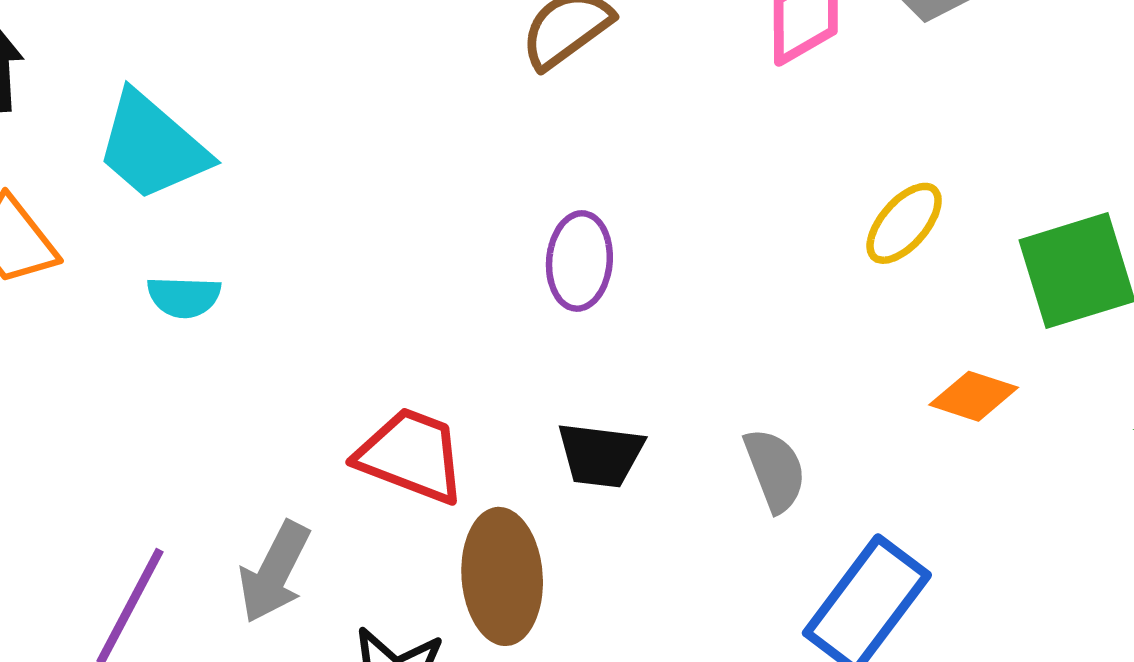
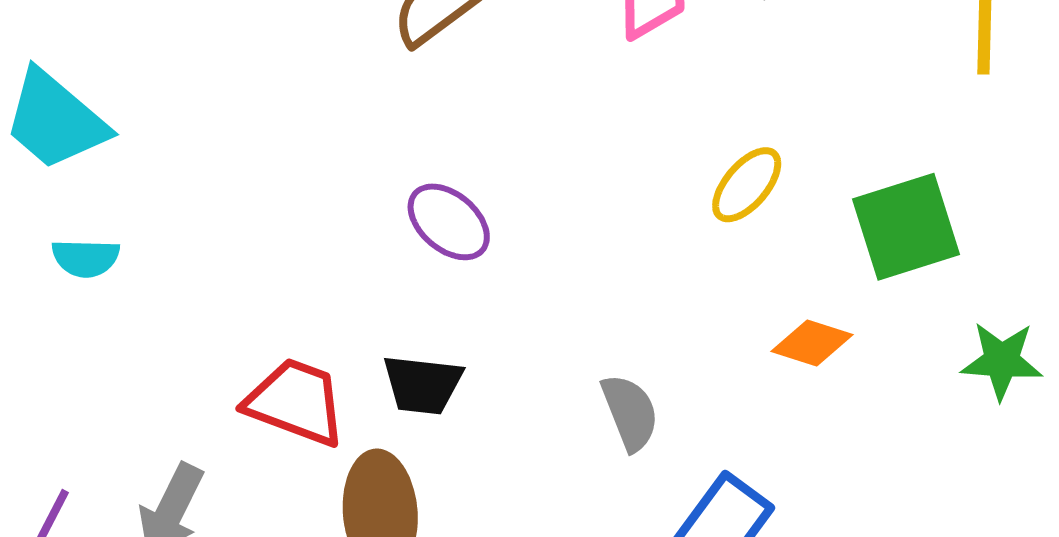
purple ellipse: (579, 261) -> (449, 222), turned -54
black trapezoid: (601, 455) -> (422, 385), moved

